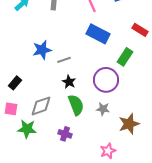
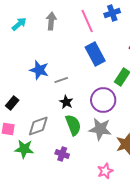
blue rectangle: (98, 34) -> (95, 54), turned 35
blue star: (42, 50) -> (39, 70), turned 30
gray star: (103, 109) -> (100, 129), size x1.6

